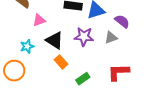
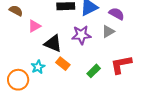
cyan star: (27, 46) -> (38, 67), moved
green rectangle: (83, 79) -> (94, 71), moved

